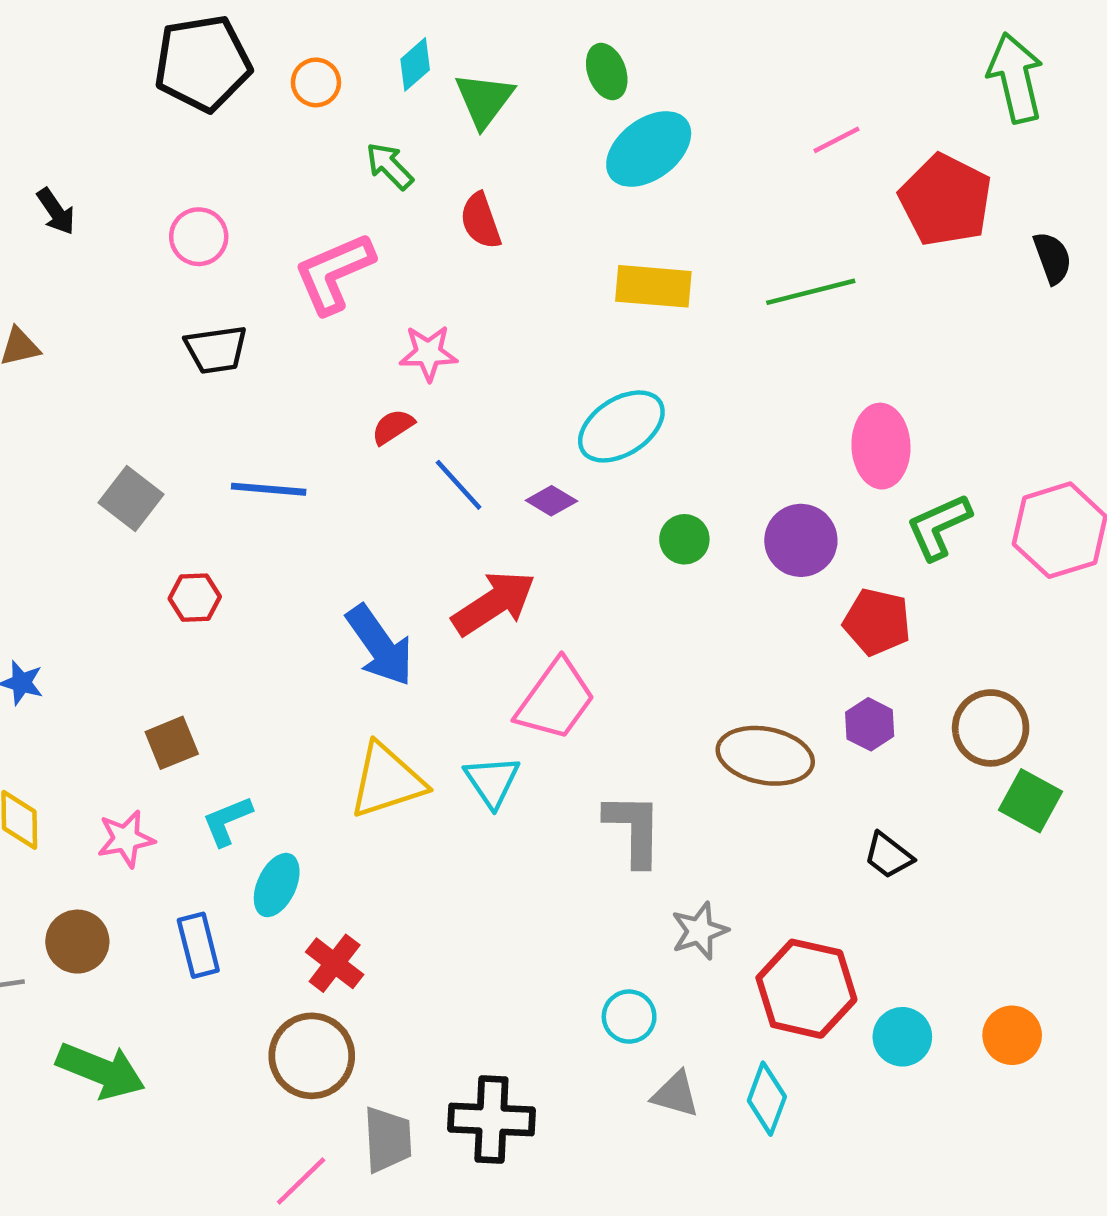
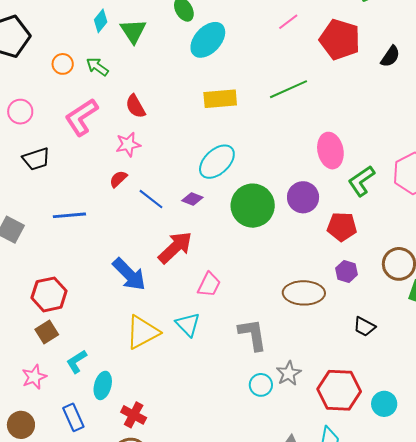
orange circle: (316, 82) -> (63, 64), moved
red semicircle: (481, 221) -> (135, 106), moved
black semicircle: (1052, 258) -> (390, 56), turned 65
green circle: (684, 539) -> (253, 206), size x2.0
red hexagon: (195, 598) -> (49, 294), moved, size x1.6
pink trapezoid: (555, 700) -> (209, 285), size x0.7
cyan circle: (629, 1017) -> (261, 385), moved

